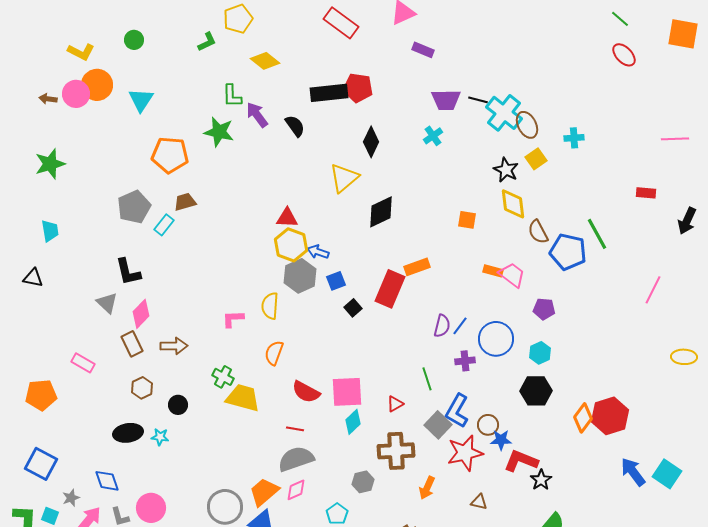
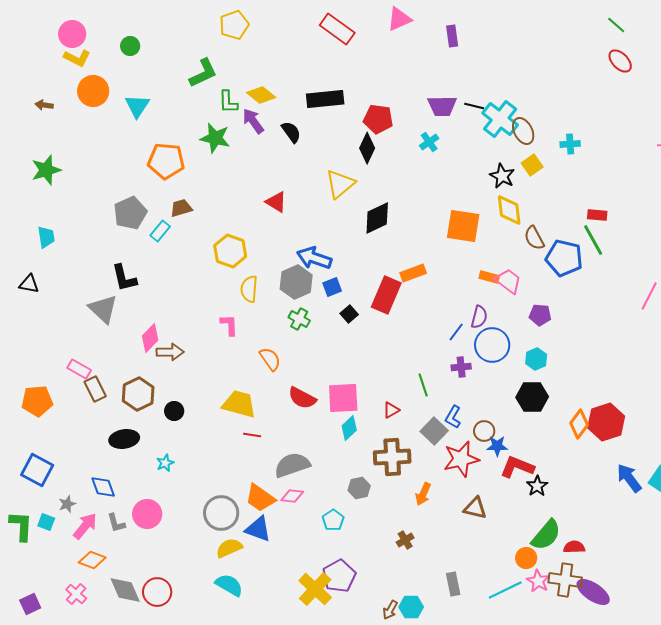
green L-shape: (207, 42) -> (203, 73), moved, size x1.5
purple rectangle: (423, 50) -> (452, 36), moved, turned 60
yellow diamond: (265, 61) -> (261, 95), moved
red pentagon: (358, 88) -> (378, 119), moved
pink circle: (76, 94) -> (72, 34), moved
red rectangle: (646, 193) -> (597, 215), moved
red triangle: (287, 218) -> (276, 202), moved, turned 30
orange square: (467, 220) -> (463, 226), size x1.8
yellow hexagon: (291, 245) -> (230, 251), moved
blue arrow: (318, 252) -> (314, 258), size x1.6
gray triangle: (107, 303) -> (103, 309), size x1.4
yellow semicircle: (270, 306) -> (249, 289), moved
pink diamond: (141, 314) -> (150, 338), moved
pink L-shape: (233, 319) -> (229, 325), turned 90
purple semicircle: (442, 326) -> (479, 317), moved
brown rectangle: (132, 344) -> (95, 389), moved
orange semicircle: (274, 353) -> (270, 359), turned 125
green cross: (223, 377) -> (299, 319), moved
brown hexagon: (142, 388) -> (138, 394), size x1.5
blue L-shape: (457, 411) -> (453, 417), size x0.7
red line: (295, 429) -> (252, 435), moved
cyan star: (160, 437) -> (165, 463), moved, turned -30
pink diamond: (296, 490) -> (292, 496), turned 30
orange trapezoid: (264, 492) -> (260, 498), turned -104
brown triangle: (479, 502) -> (475, 508), size x1.4

